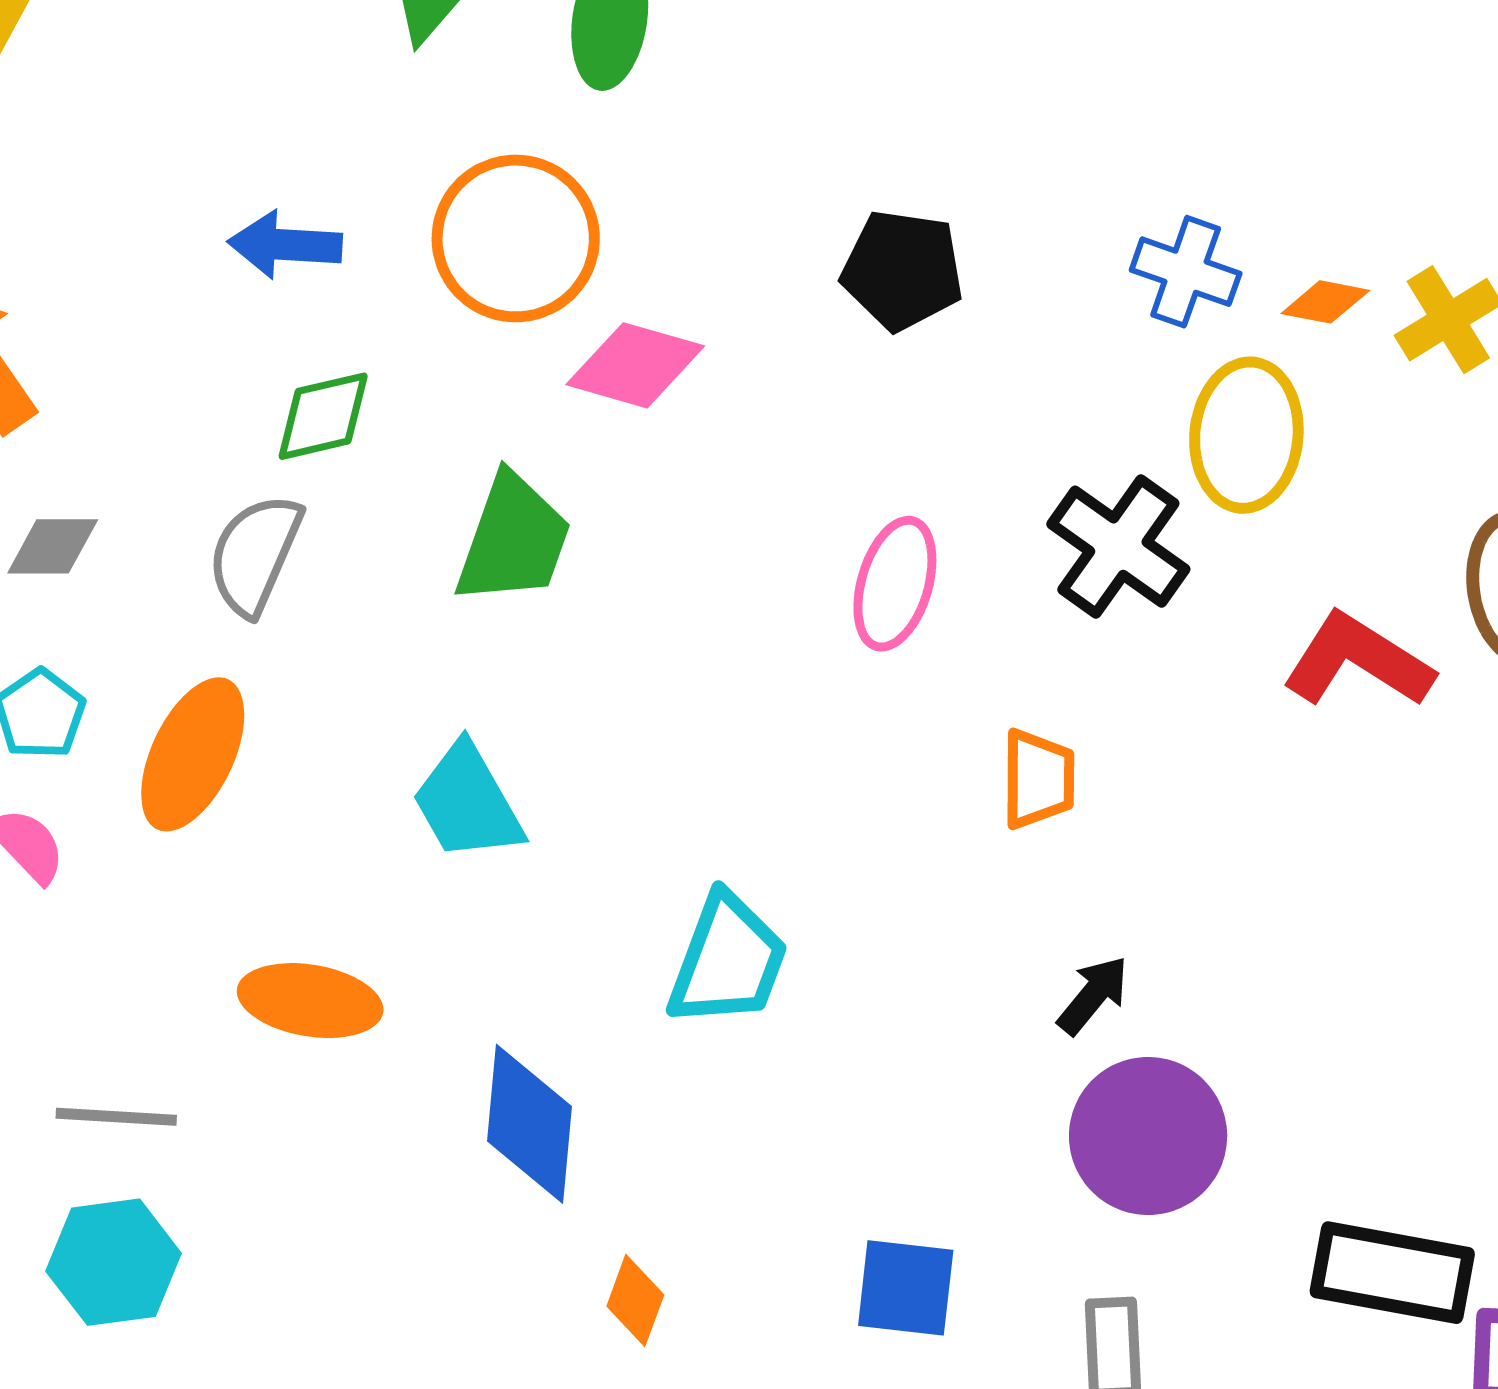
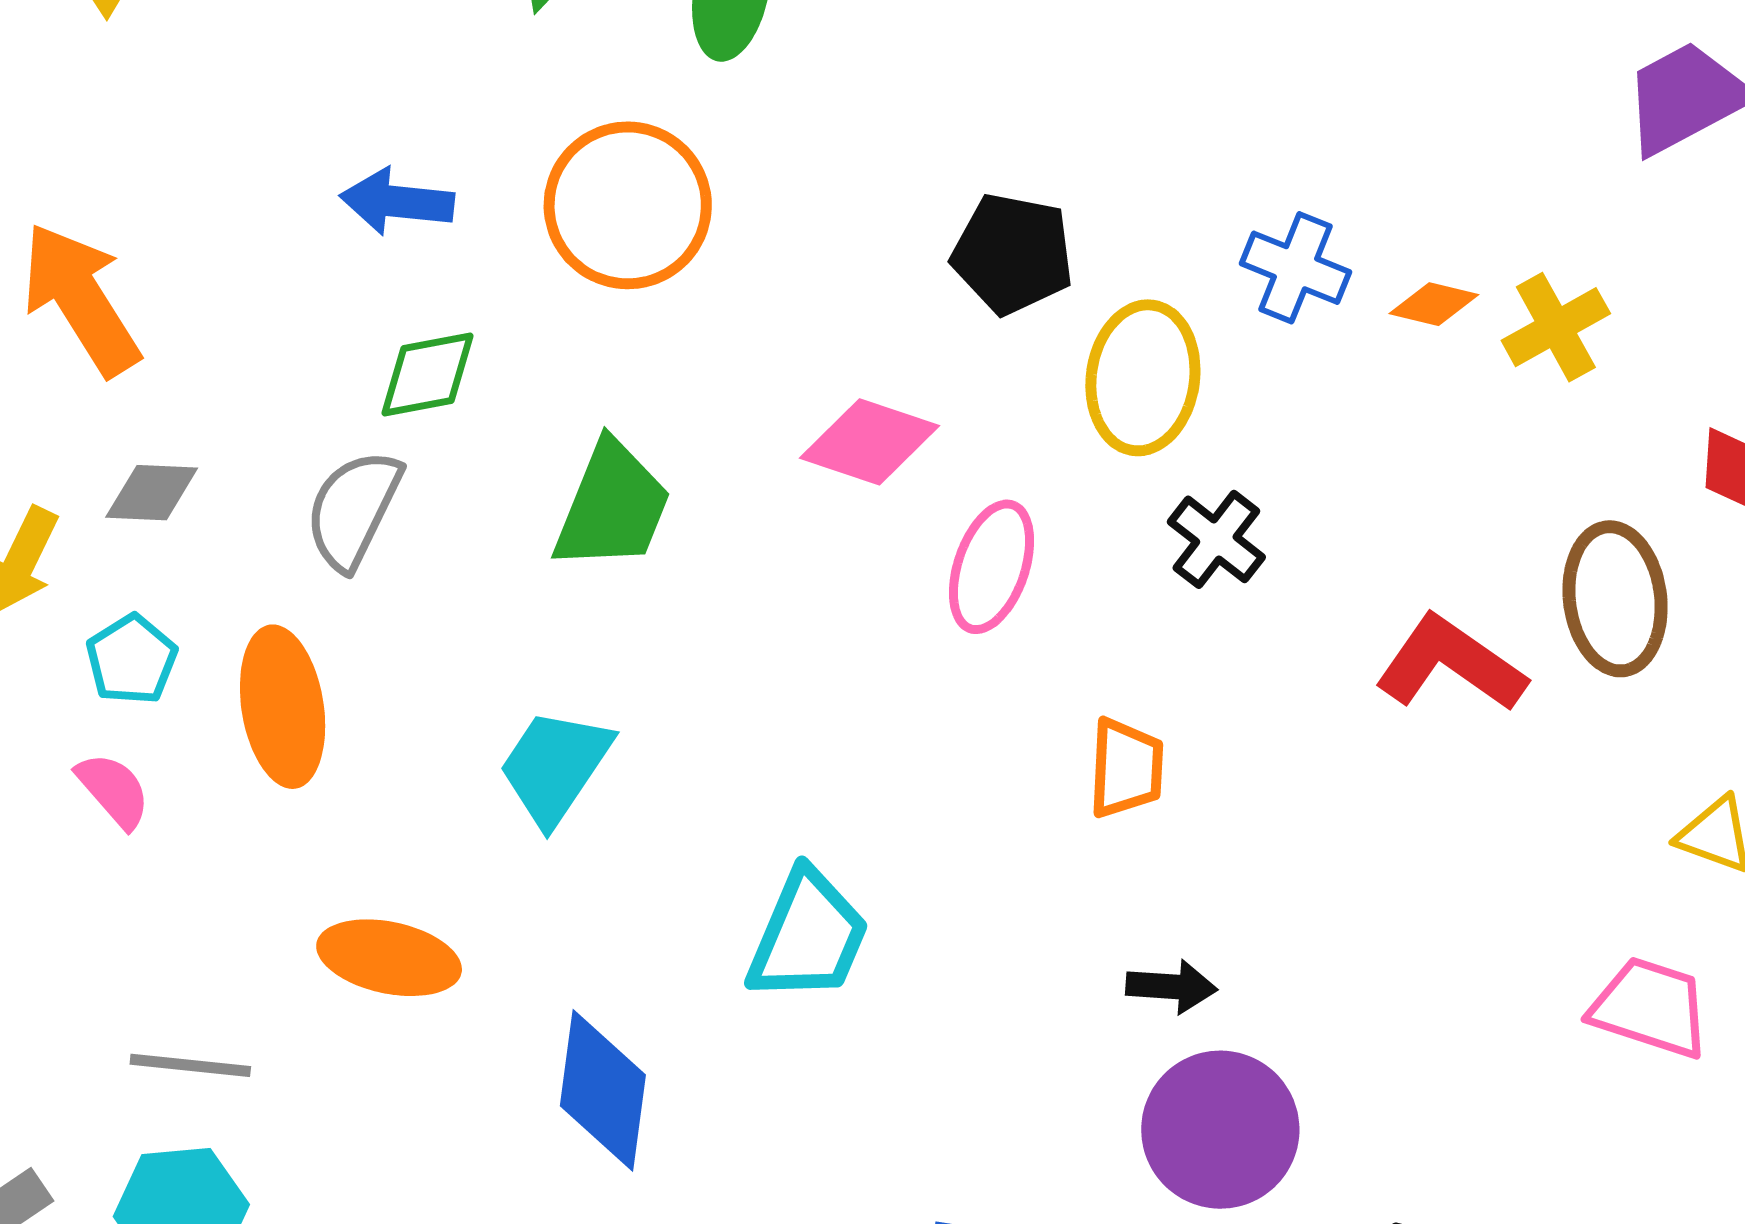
pink diamond: (635, 365) -> (870, 442), moved
yellow ellipse: (1246, 435) -> (1143, 378), moved
black cross: (1118, 547) -> (1216, 539), size x0.7
orange ellipse: (193, 754) -> (283, 707), turned -37
cyan trapezoid: (467, 802) -> (555, 767), turned 61
black arrow: (1093, 995) -> (1172, 987), turned 52

